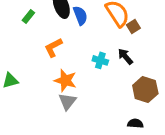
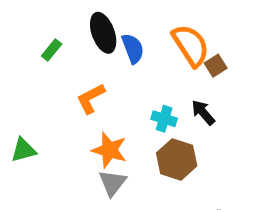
brown hexagon: (145, 89) -> (177, 159), moved

